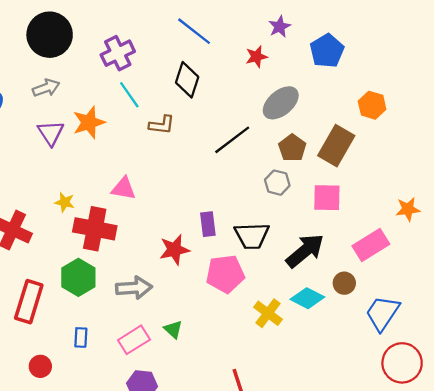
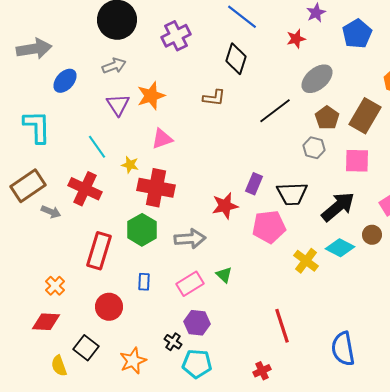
cyan line: (129, 95) -> (97, 147), moved
pink triangle: (124, 188) -> (162, 139), moved, turned -30
purple rectangle: (208, 224) -> (254, 184), turned 30
red circle: (40, 366) -> (109, 307), size x1.4

